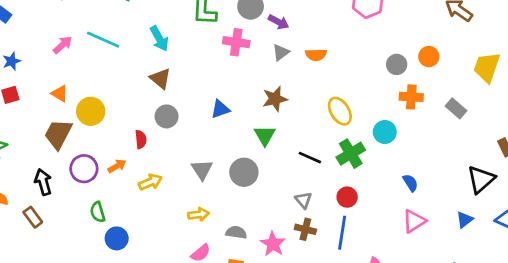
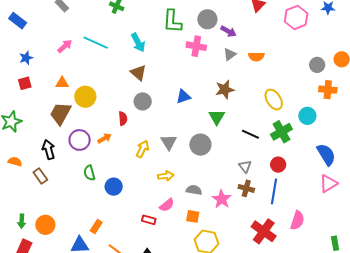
orange triangle: (60, 94) -> (62, 83), turned -32
yellow arrow: (150, 182) -> (142, 149), moved, turned -42
blue semicircle: (410, 183) -> (326, 155), size x1.6
blue circle: (117, 238) -> (114, 187), moved

